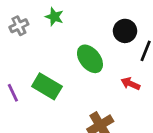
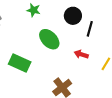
green star: (54, 17) -> (34, 10), moved

